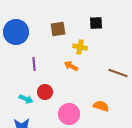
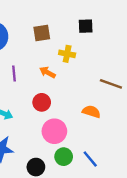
orange arrow: (71, 66) -> (47, 72), moved
red circle: (45, 92) -> (42, 102), moved
orange semicircle: (101, 106) -> (91, 112), moved

